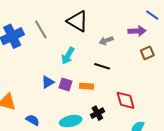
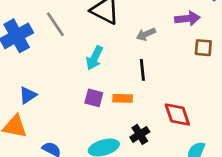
brown square: (147, 53) -> (203, 48), turned 32
black line: (102, 66) -> (142, 70), turned 70
blue triangle: (48, 82) -> (28, 95), moved

